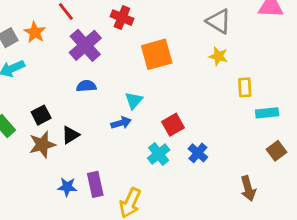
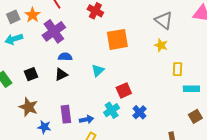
purple cross: (85, 45) -> (54, 31), moved
blue arrow: (121, 123) -> (86, 119), moved
black triangle: (70, 135) -> (61, 74), moved
brown star: (42, 145) -> (28, 107), moved, turned 30
purple rectangle: (95, 184) -> (66, 114), moved

